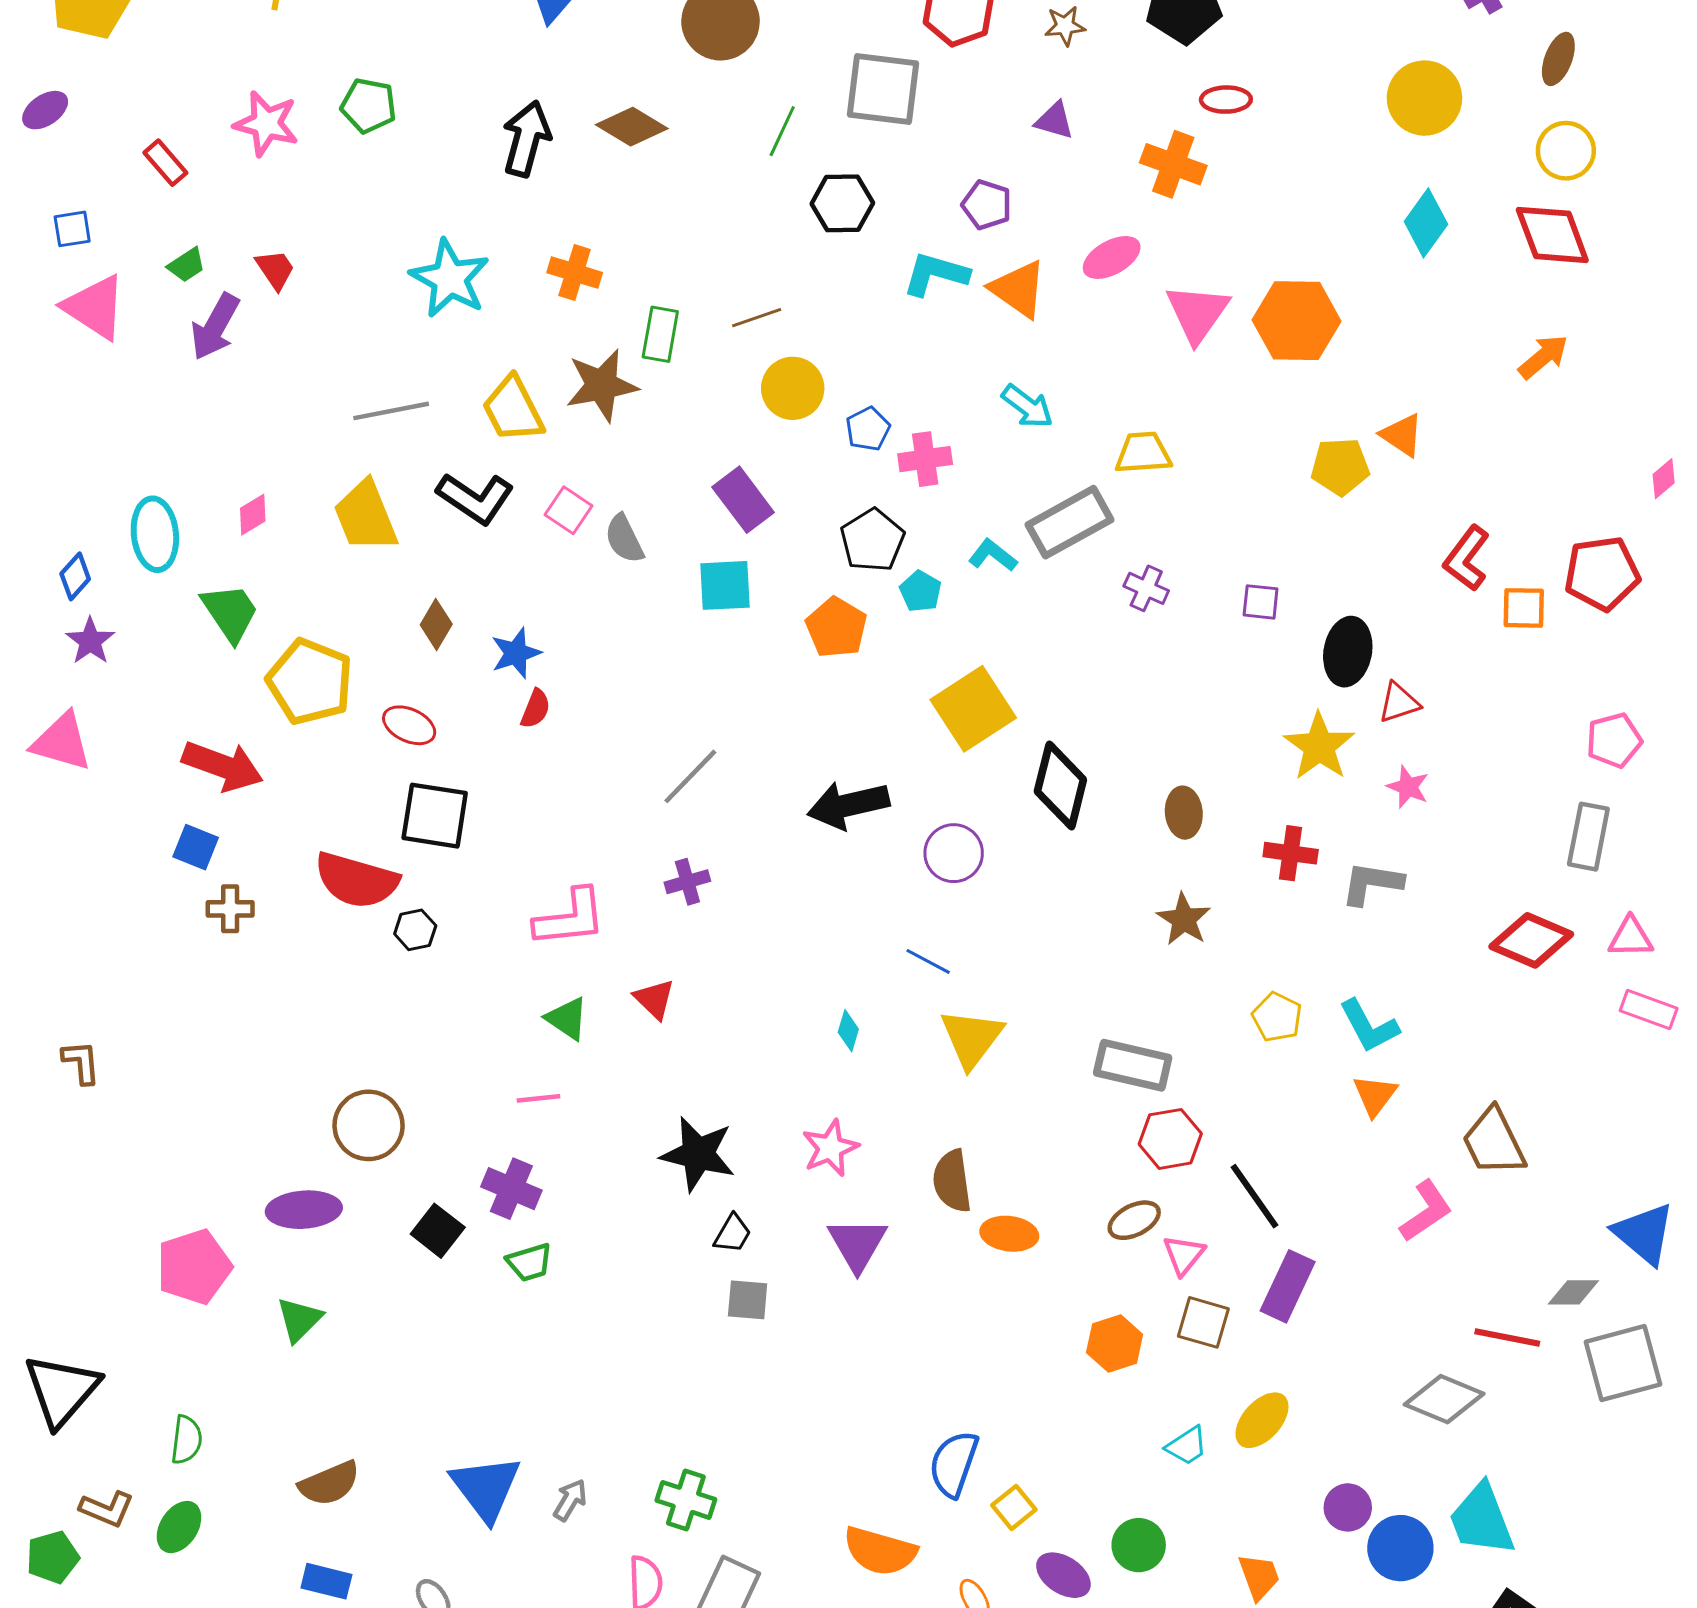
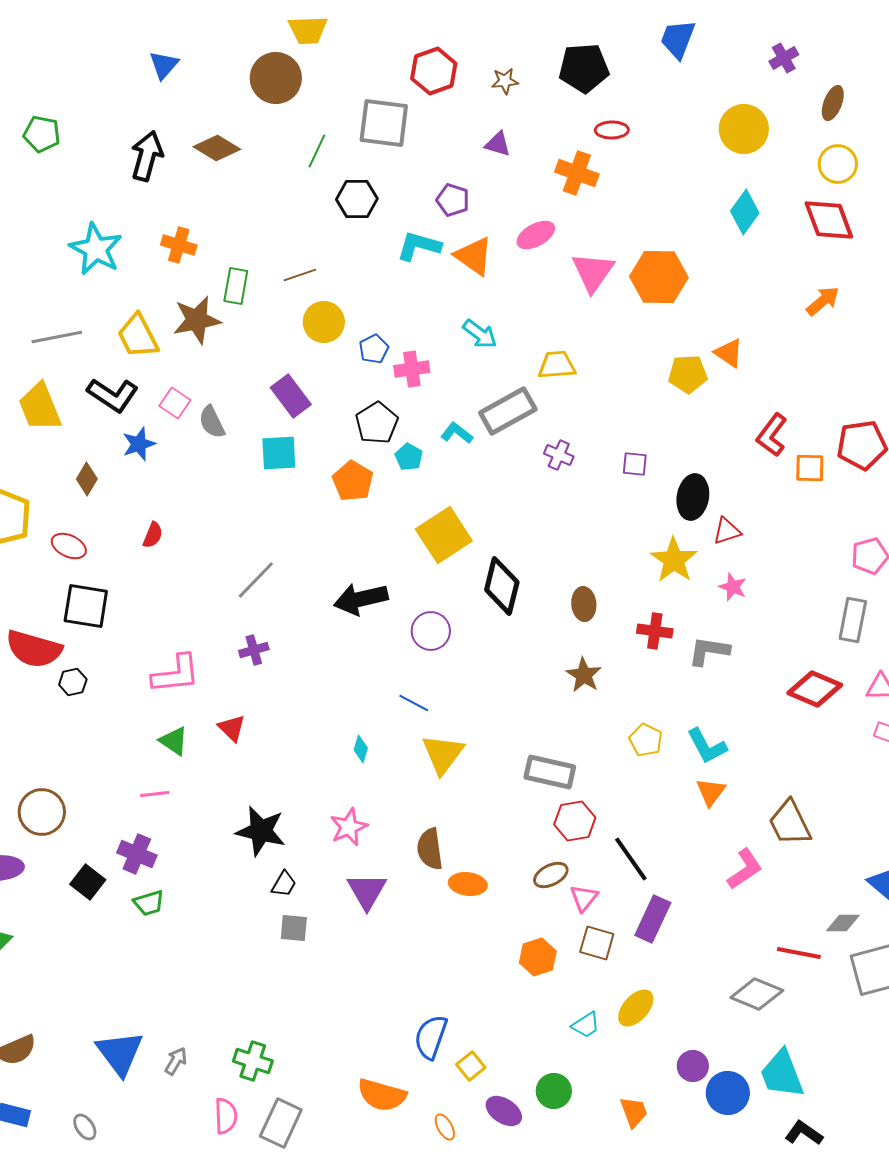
blue star: (516, 653) -> (139, 444), moved

